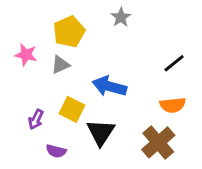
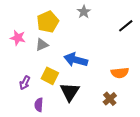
black line: (174, 63) -> (126, 26), moved
brown cross: (158, 142) -> (110, 99), size x0.6
purple semicircle: (56, 151) -> (39, 105), turned 80

